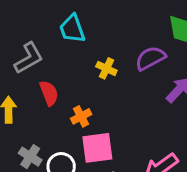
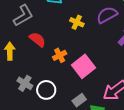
red semicircle: (49, 93) -> (37, 39), turned -30
pink square: (97, 148) -> (83, 66), moved, turned -30

